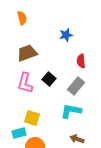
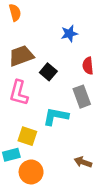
black square: (49, 79) -> (48, 72), moved
gray rectangle: (76, 86) -> (82, 97), turned -60
cyan L-shape: (71, 111) -> (56, 116), moved

